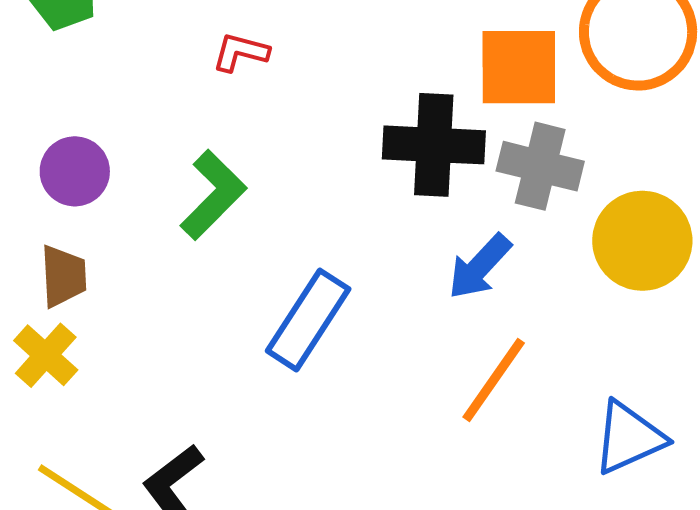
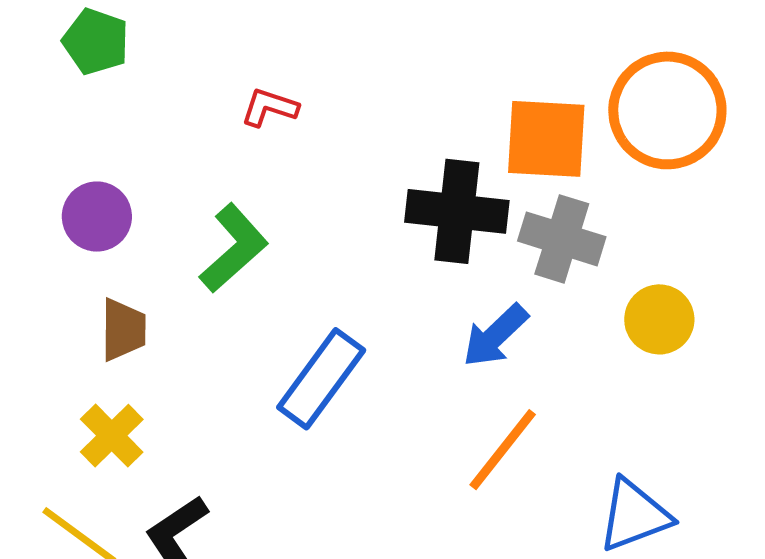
yellow circle: (642, 241) -> (659, 319), size x0.7
brown trapezoid: (63, 276) -> (123, 330), moved
yellow cross: (46, 355) -> (112, 436), moved

